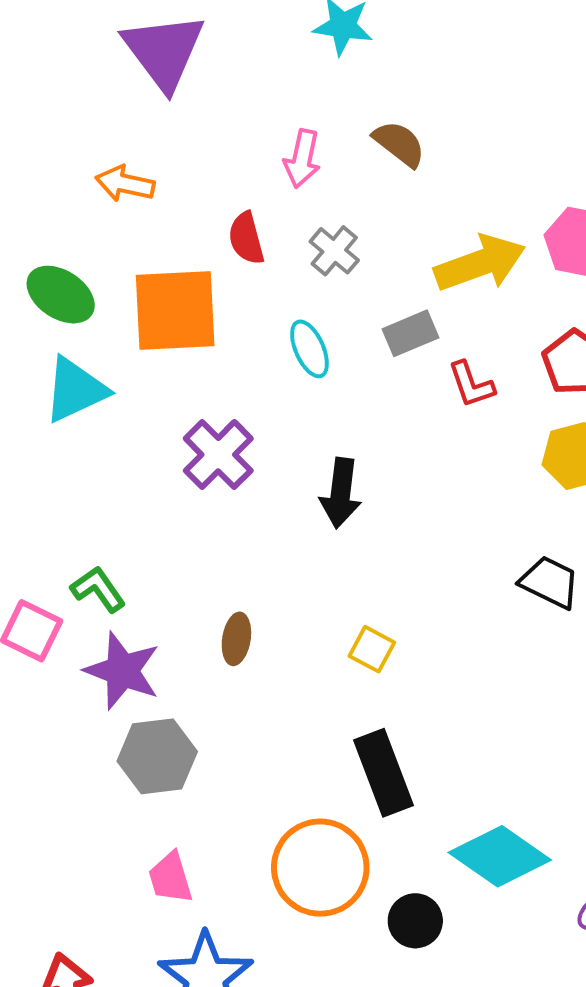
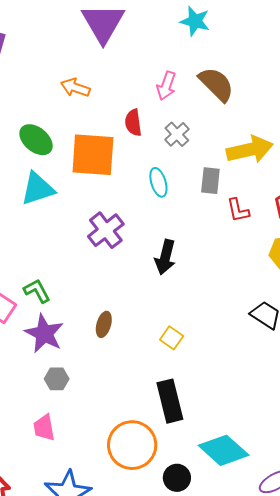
brown semicircle: (399, 144) -> (216, 84), size x1.4
gray rectangle: (410, 333) -> (210, 181), turned -68
gray hexagon: (157, 756) -> (57, 379), size x0.6
pink trapezoid: (170, 878) -> (44, 428), moved

